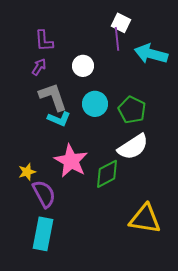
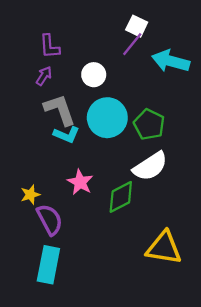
purple line: (117, 39) -> (132, 44), turned 45
cyan circle: (95, 104) -> (107, 118), size x1.4
pink star: (71, 161) -> (80, 182), size x0.7

